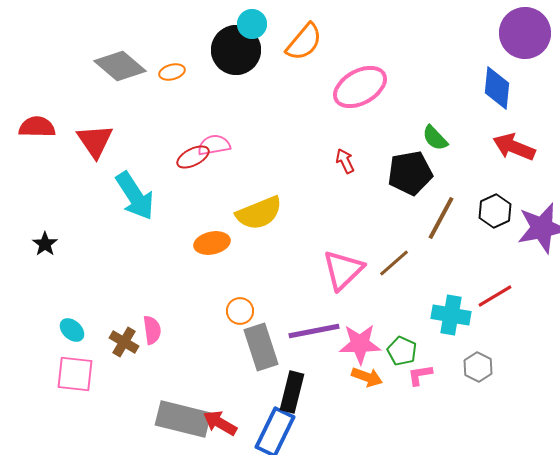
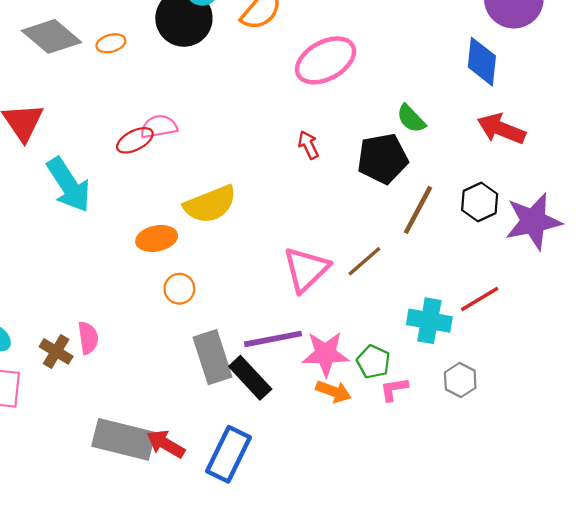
orange circle: (240, 311) -> (179, 289), moved
black rectangle: (292, 392) -> (250, 378), moved, turned -57

